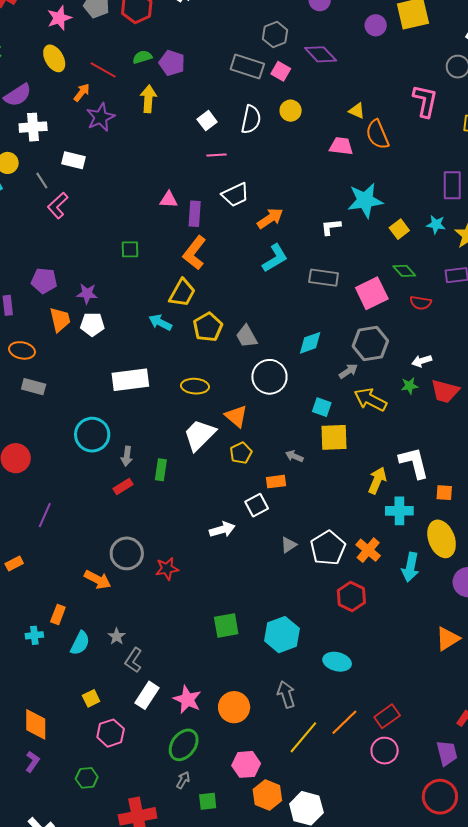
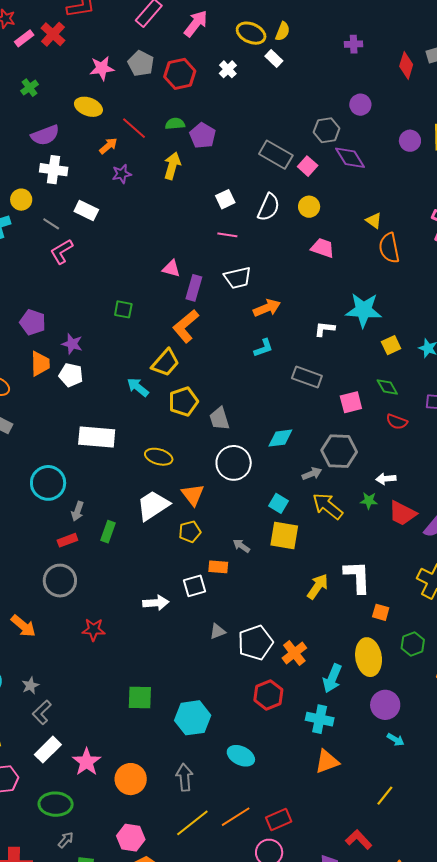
gray hexagon: (275, 35) -> (327, 130), moved
yellow ellipse: (54, 58) -> (88, 107), turned -52
purple star: (101, 117) -> (122, 174), size x0.7
pink trapezoid: (341, 146) -> (323, 248), moved
gray line: (42, 181) -> (51, 224), turned -36
cyan L-shape: (275, 258) -> (263, 348), size x0.7
pink square: (372, 293) -> (351, 402), size x0.7
cyan cross: (399, 511) -> (320, 719), moved
gray circle: (127, 553) -> (60, 581), moved
orange triangle: (448, 639) -> (327, 761), moved
green ellipse: (184, 745) -> (56, 804), moved, turned 44

